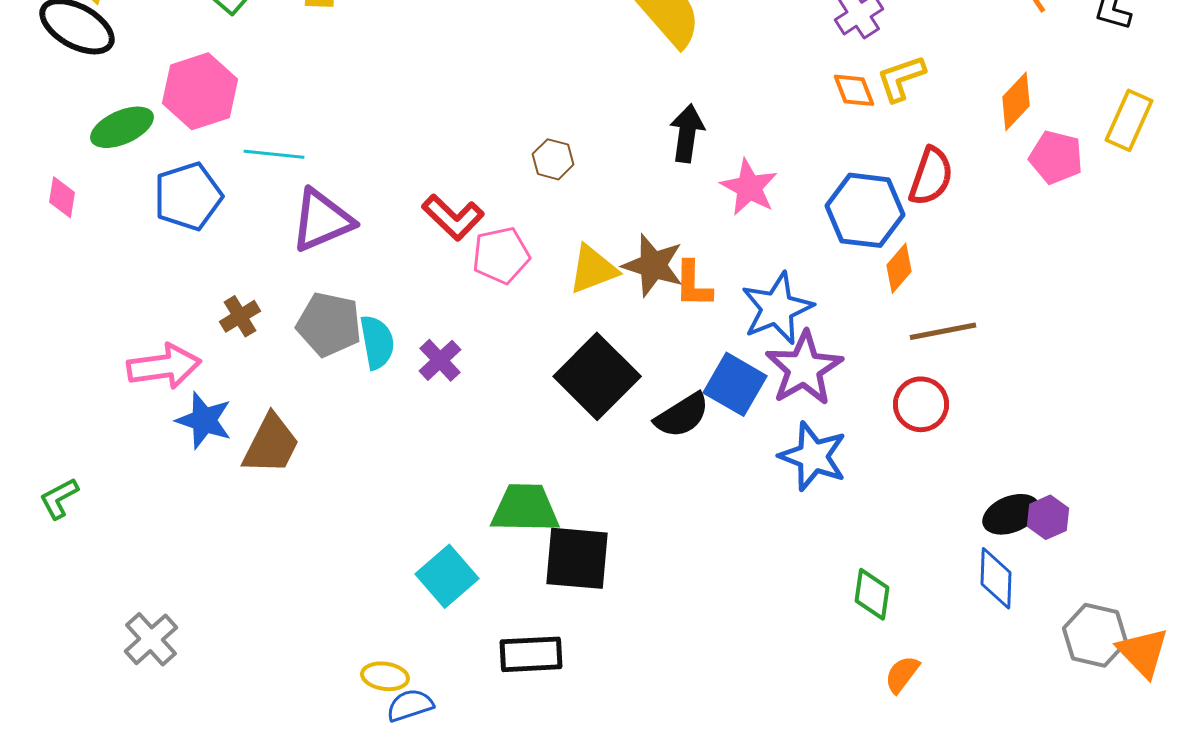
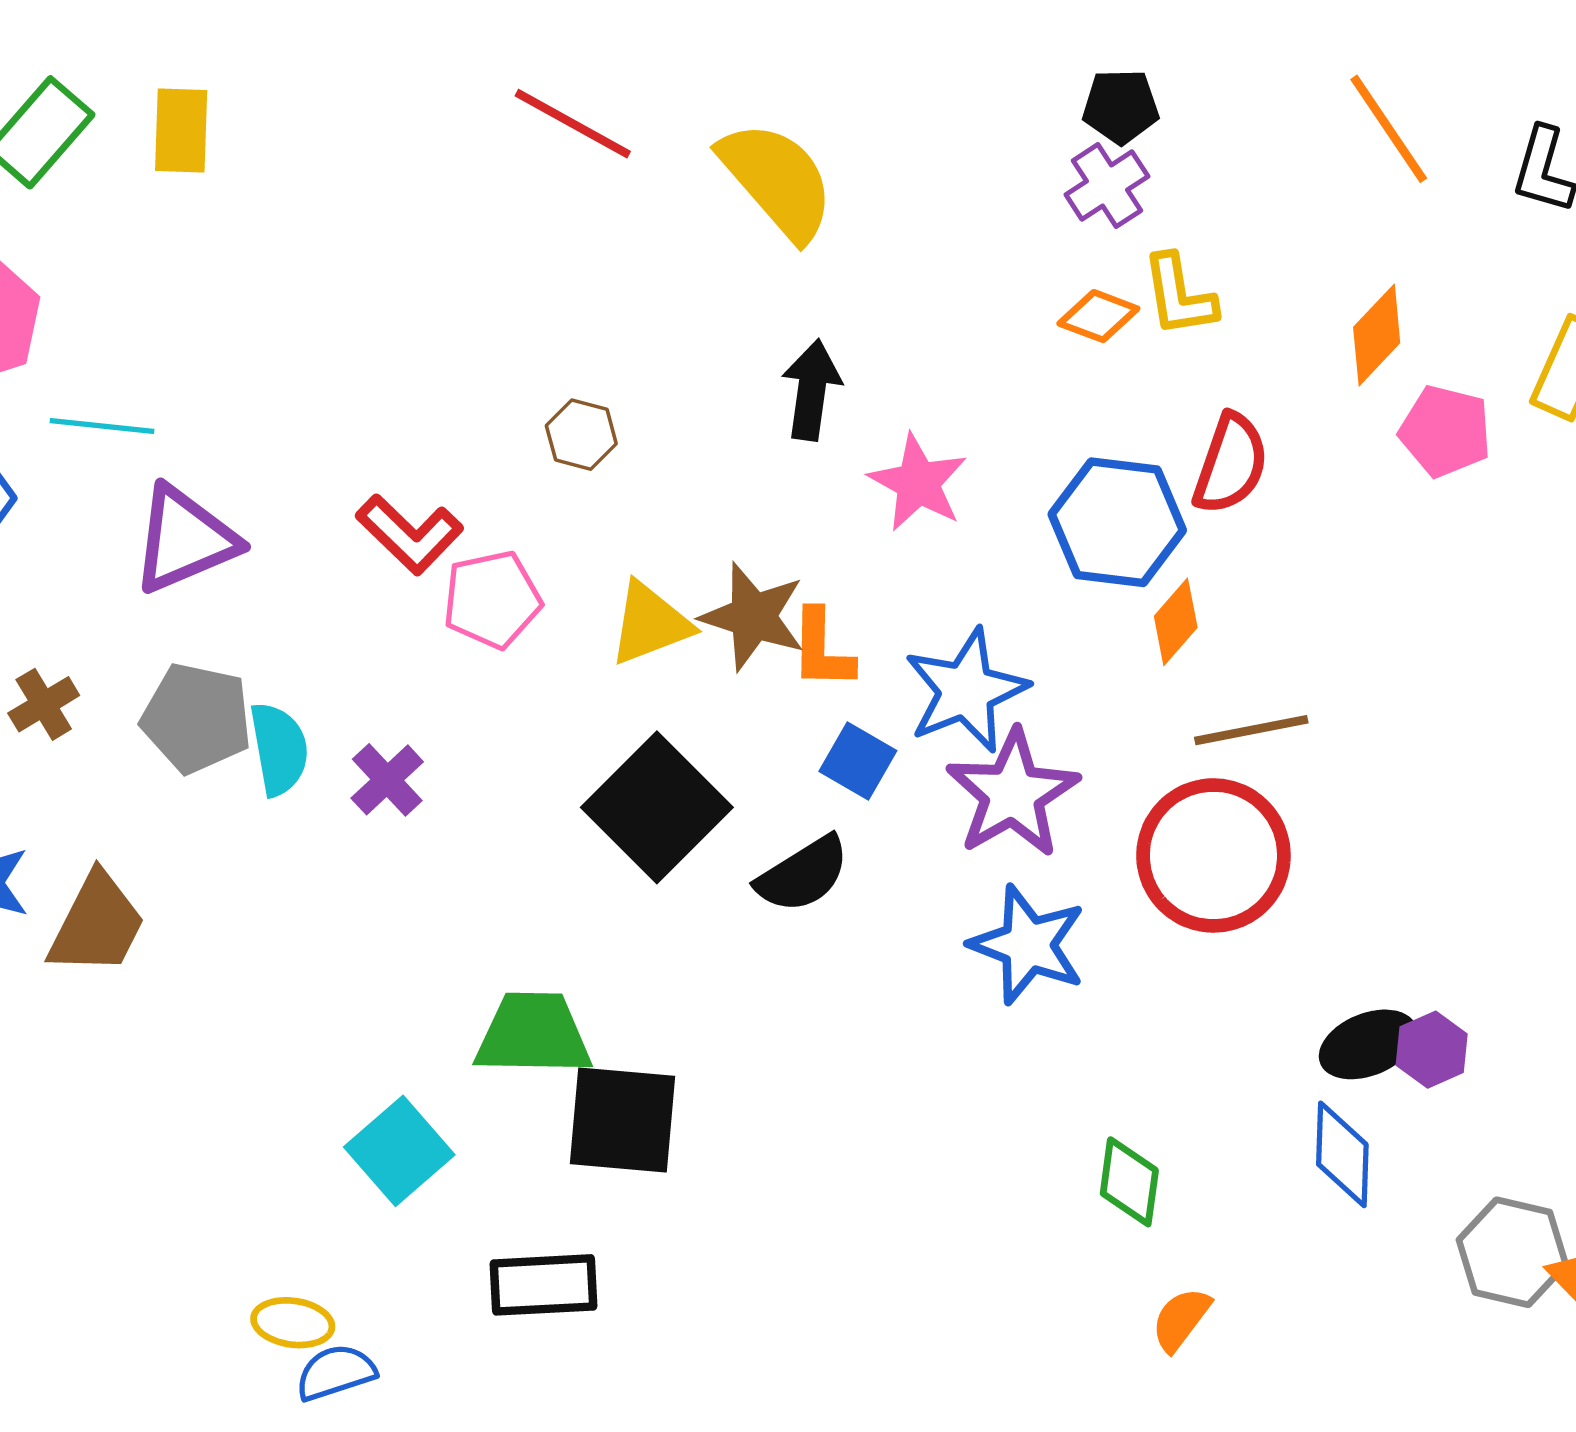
yellow L-shape: (901, 78) -> (1179, 295), turned -80
orange diamond: (854, 90) -> (1098, 316), turned -48
blue square: (735, 384) -> (858, 761), moved, size x0.7
red circle: (921, 404) -> (1213, 855), size x1.6

